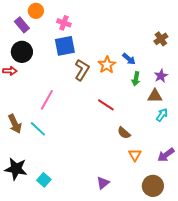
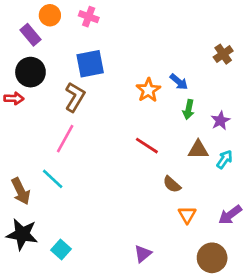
pink cross: (64, 23) -> (89, 17), moved
brown L-shape: (82, 70) -> (75, 97), moved
purple star: (161, 76) -> (220, 121), moved
brown triangle: (155, 96) -> (198, 150), moved
brown arrow: (15, 124) -> (21, 191), moved

